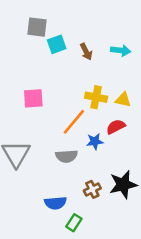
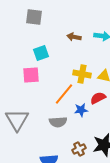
cyan square: (57, 44) -> (41, 53), moved
brown arrow: (86, 52) -> (74, 37), turned 128

